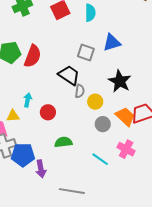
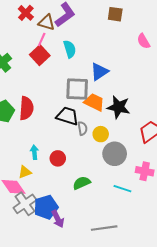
gray square: (86, 53) -> (77, 89), size x1.4
orange trapezoid: (125, 117) -> (94, 102), moved
gray circle: (103, 124) -> (115, 154), size x1.5
purple arrow: (41, 169) -> (58, 219), moved

